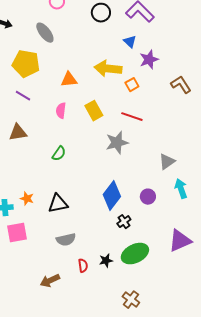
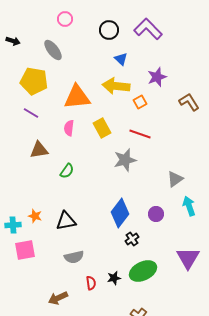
blue triangle: (130, 42) -> (121, 59), moved
orange triangle: (69, 80) -> (77, 97), size x1.6
brown triangle: (18, 133) -> (39, 150), moved
purple triangle: (180, 241) -> (188, 258), turned -35

